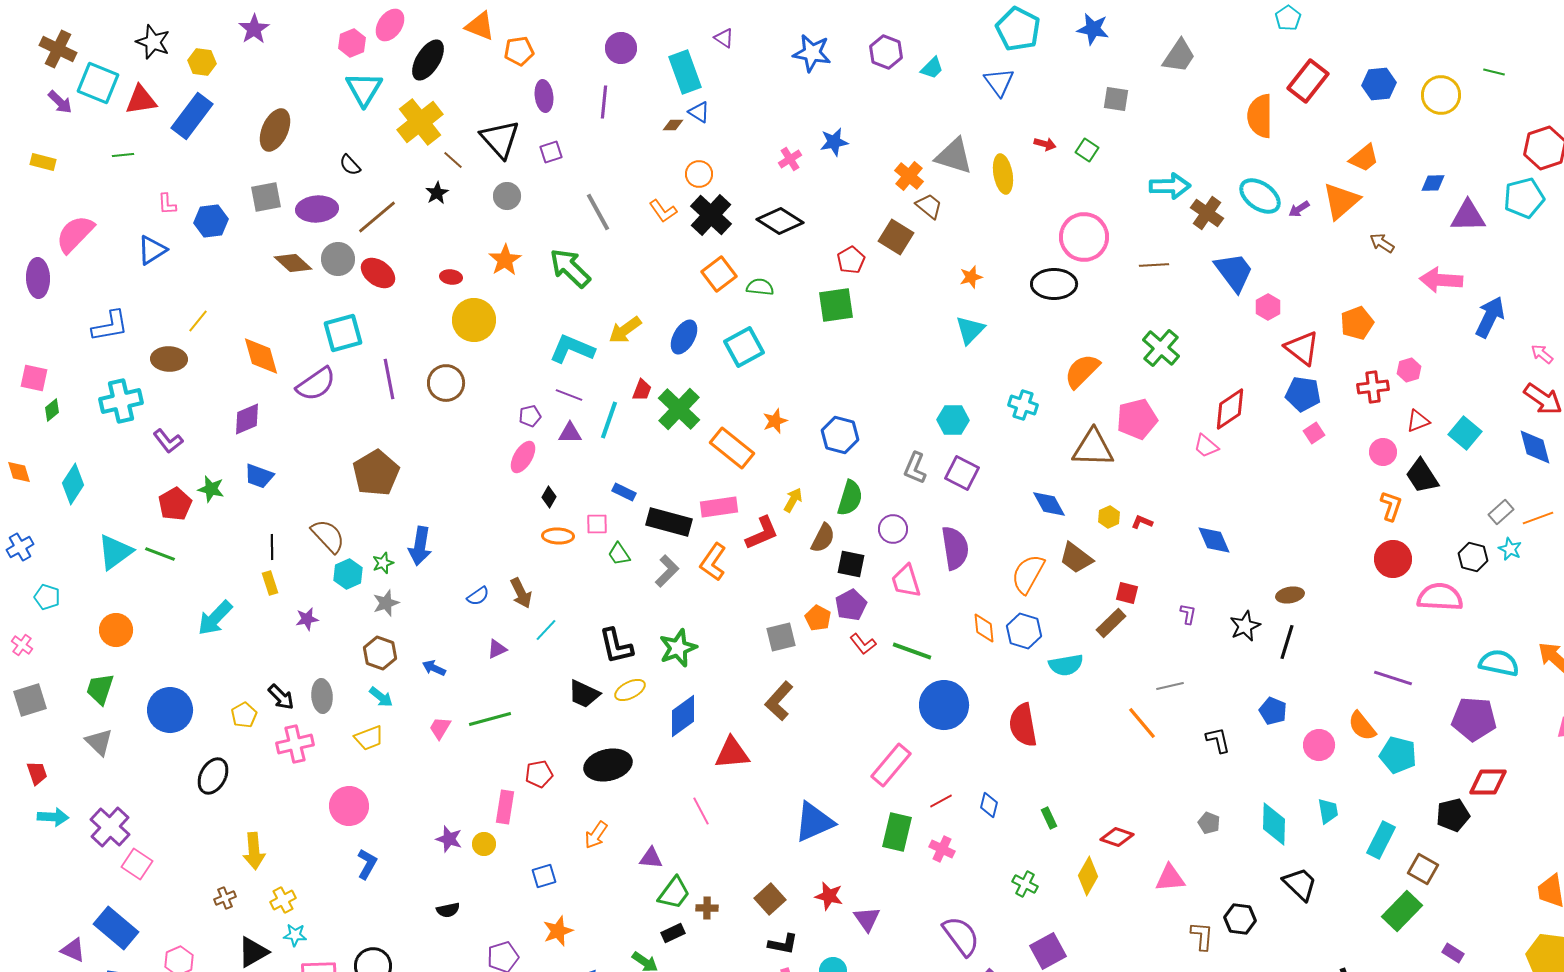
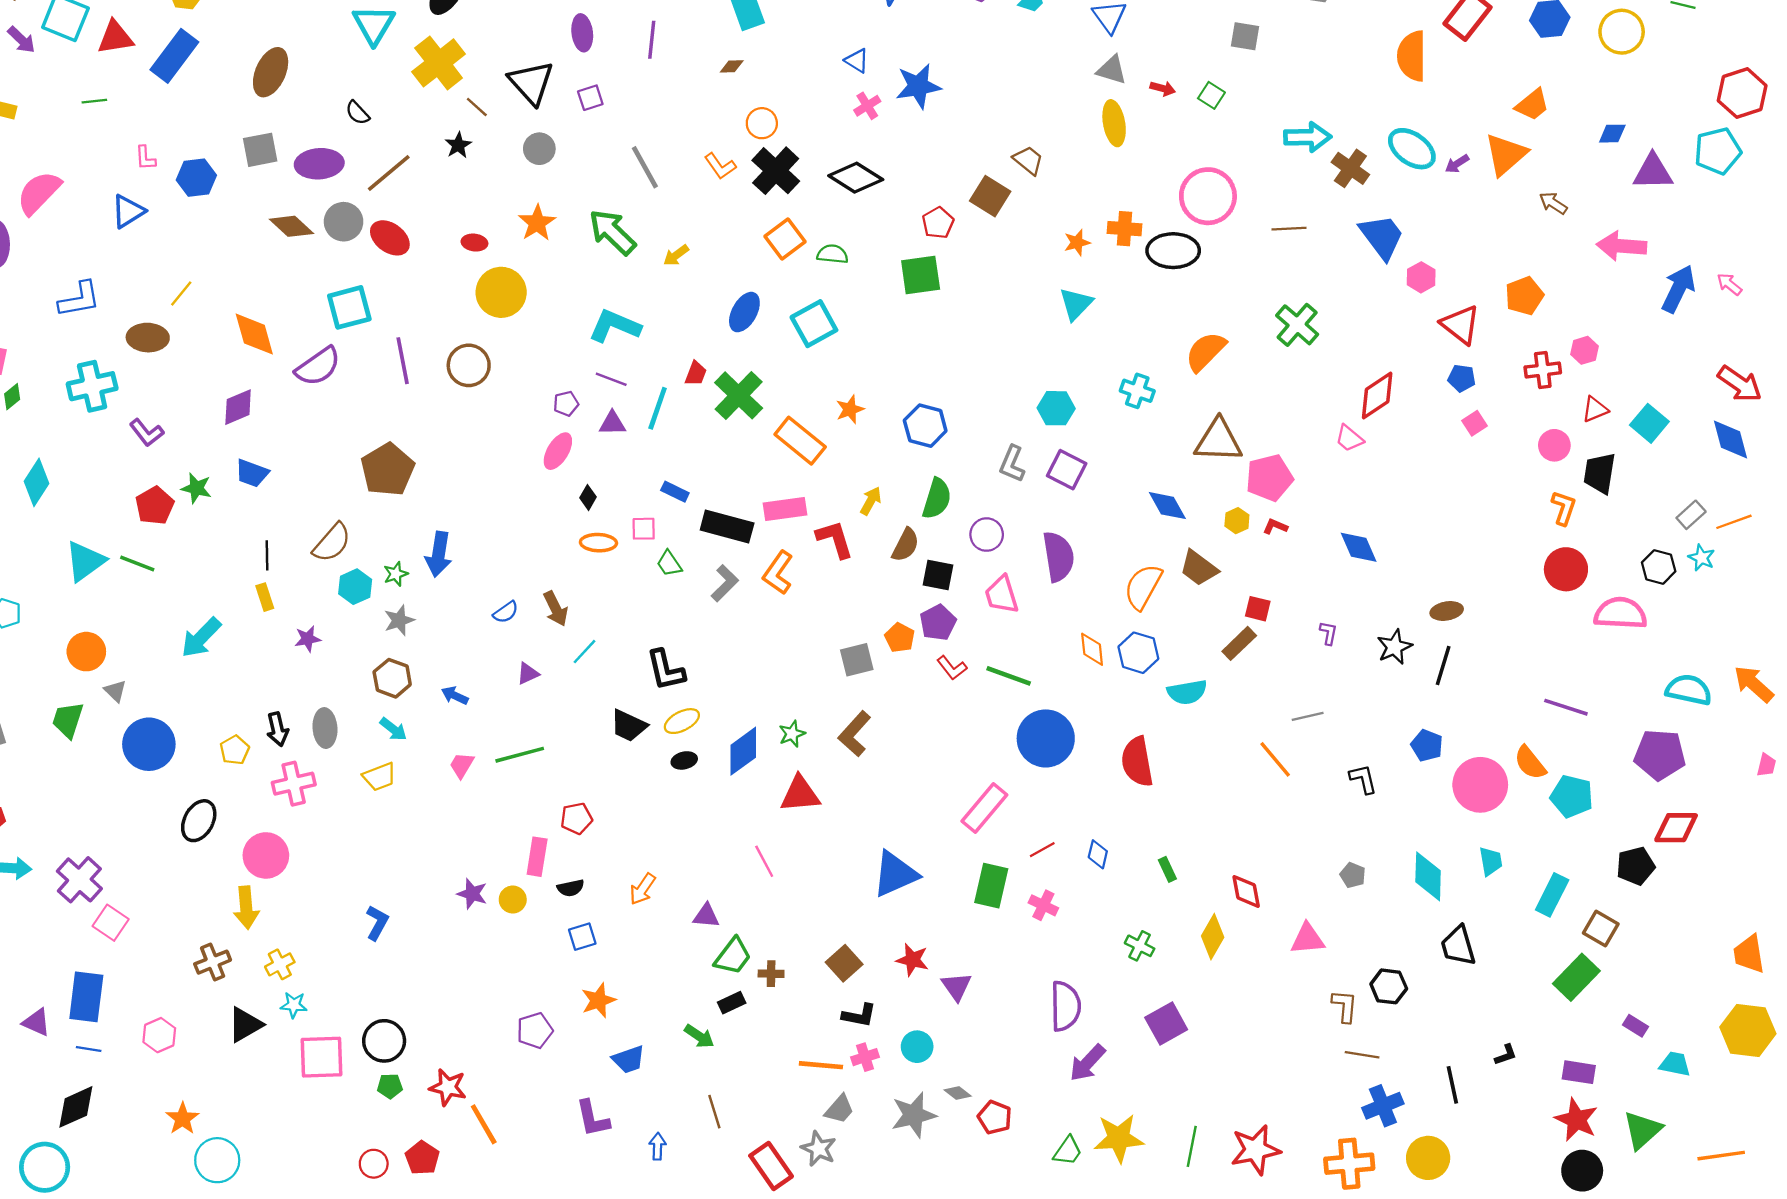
blue triangle: (699, 112) -> (857, 61), moved
blue star: (834, 142) -> (918, 86), size x1.4
gray triangle: (954, 156) -> (1112, 70), moved, size x0.7
orange cross: (909, 176) -> (1124, 229), moved, turned -36
yellow arrow: (625, 330) -> (676, 255), moved, size x0.7
pink arrow: (1542, 354) -> (1729, 284), moved
blue pentagon: (1303, 394) -> (1462, 378), size x0.7
pink pentagon: (1137, 419) -> (1269, 478), moved
black trapezoid: (1422, 476) -> (1600, 473), turned 42
red L-shape: (762, 533) -> (835, 539), turned -84
brown semicircle: (328, 536) -> (332, 543), turned 84
green star: (678, 648) -> (792, 734), moved, size x0.6
black arrow: (281, 697) -> (277, 729), turned 32
gray triangle: (99, 742) -> (115, 691), moved, size x0.7
pink circle: (1319, 745) -> (1480, 785), size x1.5
black ellipse: (608, 765) -> (684, 760), moved, size x0.5
pink circle: (349, 806) -> (266, 855), moved
red diamond: (1117, 837) -> (1246, 891), turned 60
black trapezoid: (1300, 884) -> (1458, 946), turned -150
brown cross: (225, 898) -> (213, 962), size x1.4
black semicircle: (448, 910) -> (571, 888), moved
blue rectangle: (116, 928) -> (86, 997), turned 57
purple semicircle: (961, 936) -> (1065, 1006), turned 36

